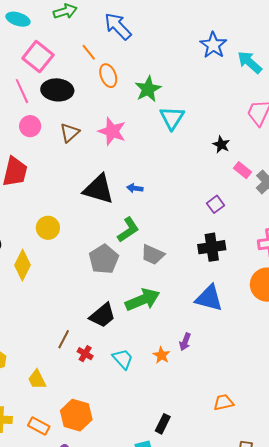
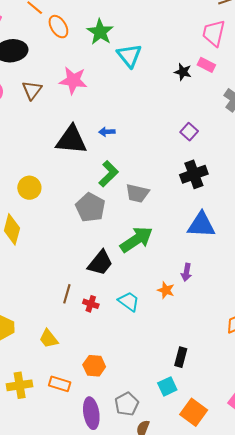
pink rectangle: (243, 170) -> (206, 65), moved
orange hexagon: (76, 415) -> (94, 366), size x0.7

